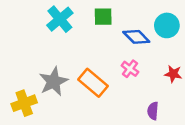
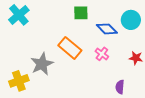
cyan cross: (60, 19) -> (19, 15), moved
orange rectangle: (93, 83) -> (70, 48), moved

